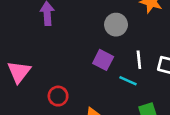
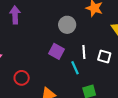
cyan line: (128, 81) -> (75, 68), turned 40

